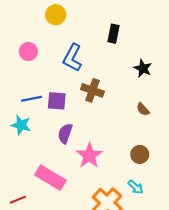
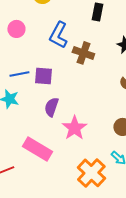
brown cross: (92, 90) -> (83, 53), moved

